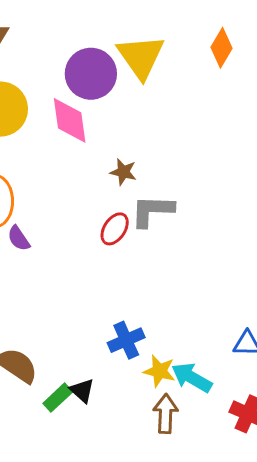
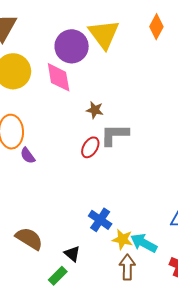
blue cross: (126, 340) -> (100, 220), turned -30
green rectangle: (58, 398) -> (58, 276), moved

